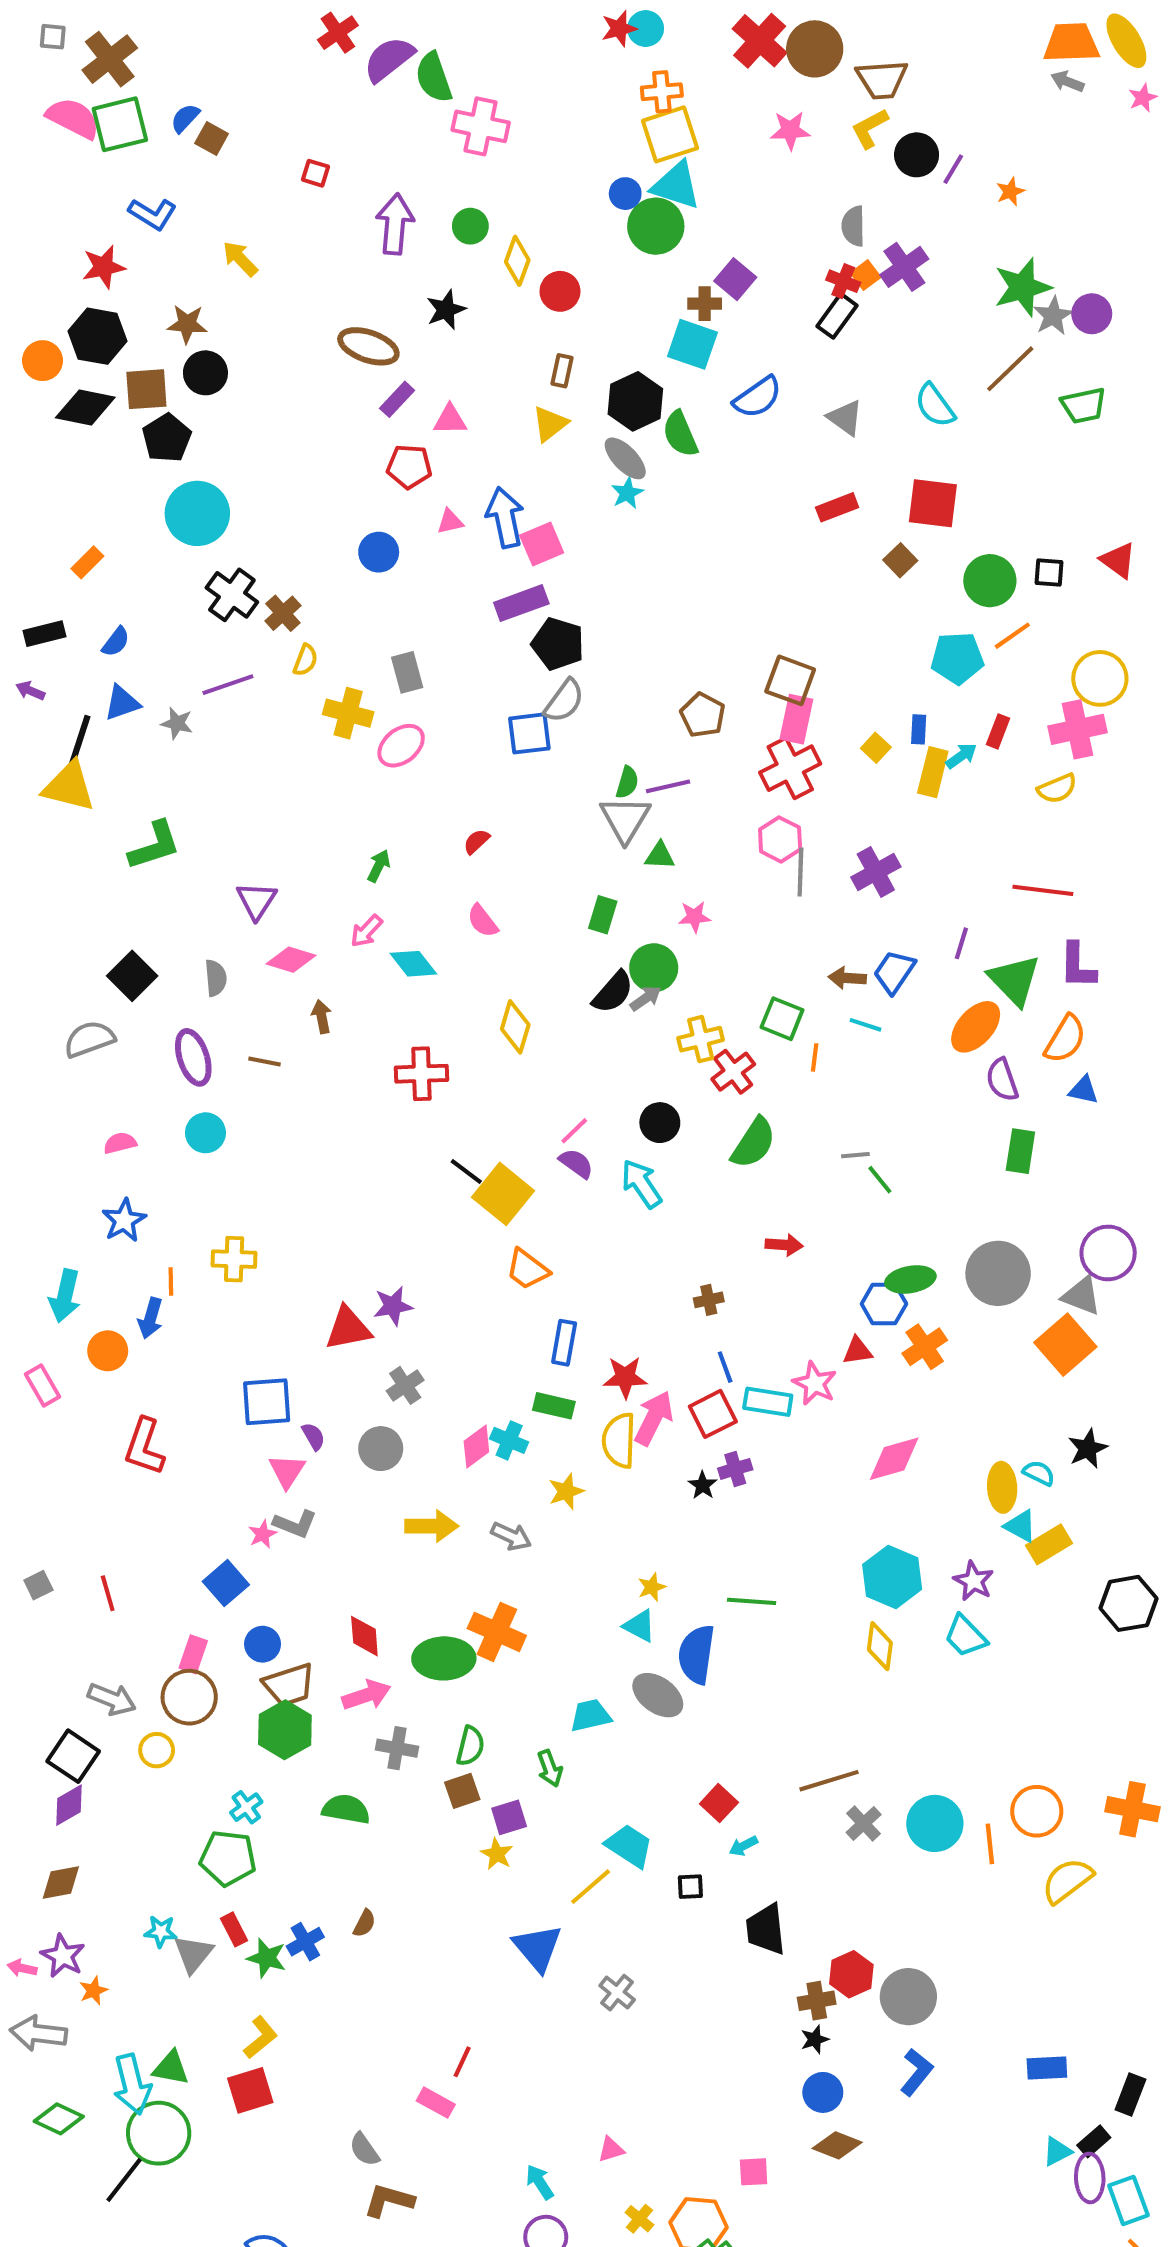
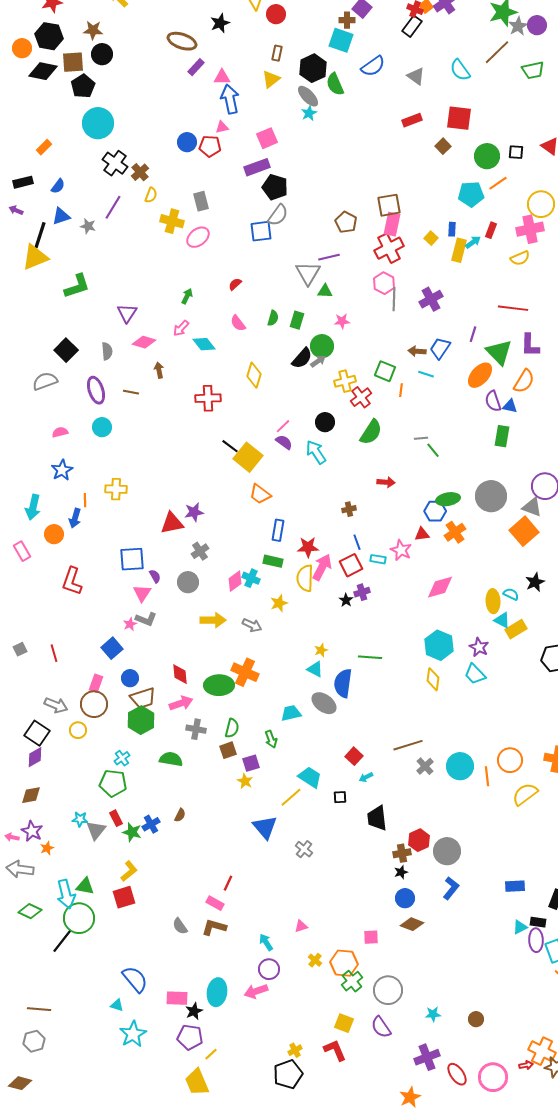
red pentagon: (409, 467) -> (210, 146), moved
blue arrow: (505, 517) -> (230, 99), moved
brown square: (790, 680) -> (389, 205), turned -30
purple line: (228, 685) -> (113, 207), turned -40
green semicircle: (627, 782) -> (273, 318), moved
yellow triangle: (69, 786) -> (35, 257), turned -36
blue triangle: (1084, 1090) -> (510, 406), moved
cyan rectangle: (768, 1402) -> (378, 559), size x0.7
black rectangle: (1094, 2141) -> (538, 922), turned 49
brown L-shape: (389, 2200) -> (214, 927), moved

